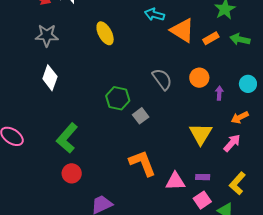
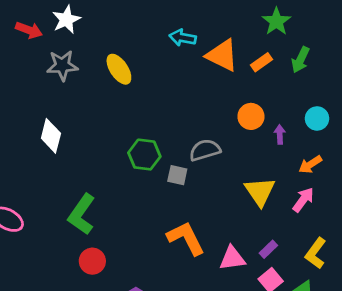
gray star: (47, 35) -> (62, 65), moved
green arrow: (240, 39) -> (300, 60), turned -72
gray semicircle: (162, 79) -> (205, 150), moved, turned -65
gray square: (141, 116) -> (177, 175), turned -35
purple rectangle: (203, 177) -> (268, 249), turned -40

